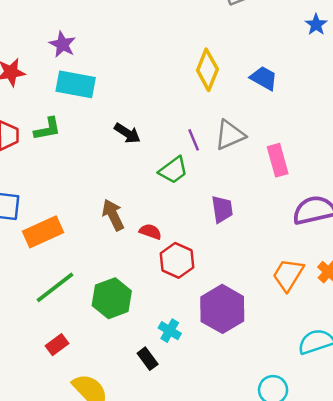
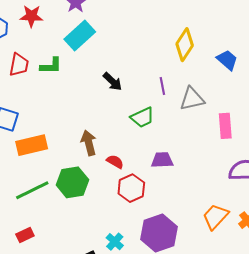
cyan rectangle: (76, 84) -> (80, 36), turned -64
purple line: (194, 140) -> (162, 86), moved
purple trapezoid: (222, 209) -> (162, 160), moved, turned -95
green hexagon: (112, 298) -> (72, 182), moved

